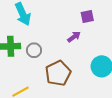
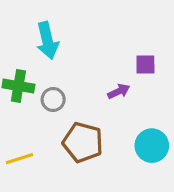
brown pentagon: (58, 73) -> (83, 142), turned 30

